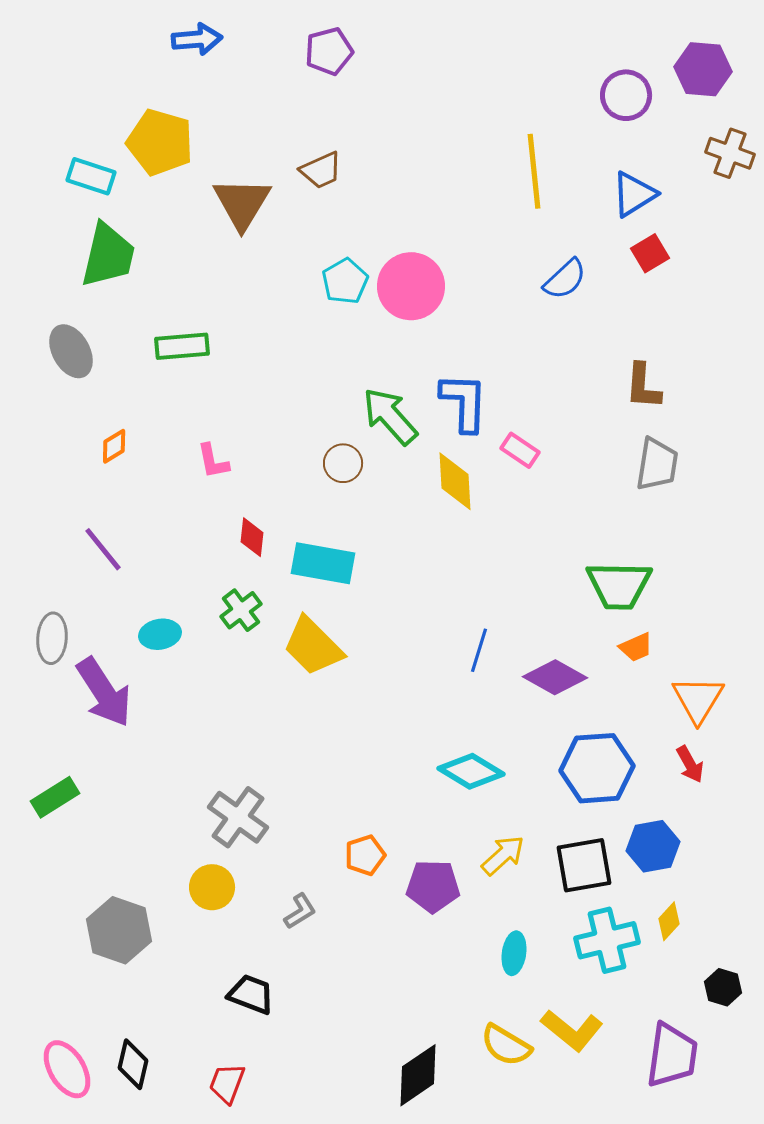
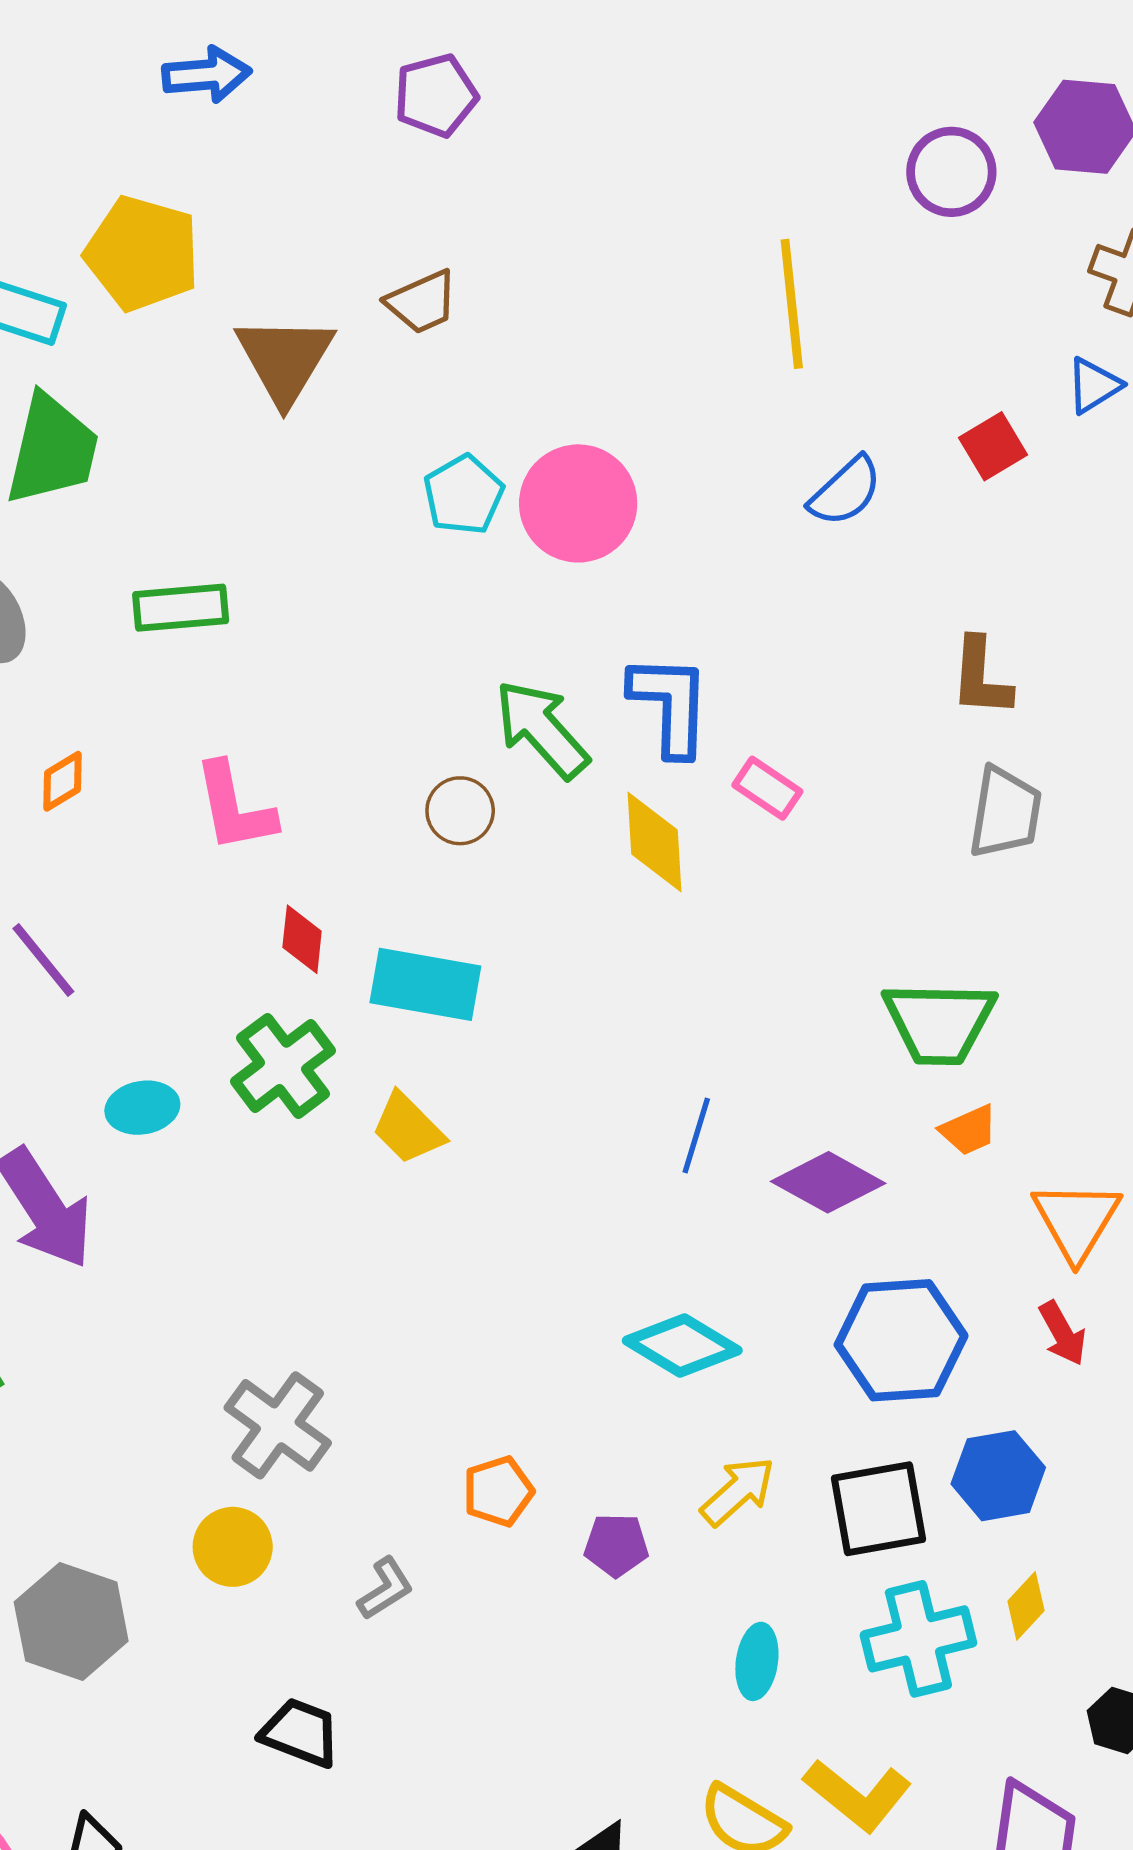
blue triangle: (634, 194) -> (1094, 385), moved, size x0.7
pink L-shape: (213, 461) -> (234, 807), size x1.5
green cross: (241, 610) -> (283, 1066), size x1.4
yellow trapezoid: (313, 646) -> (408, 1128), size x0.7
purple pentagon: (433, 886) -> (616, 1545), size x0.7

